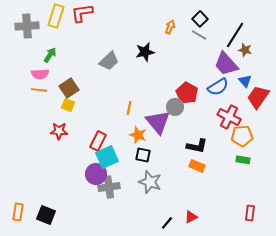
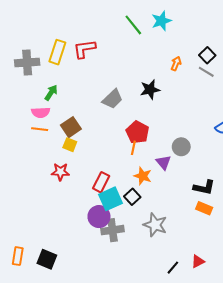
red pentagon: (187, 93) -> (137, 132), moved
purple triangle: (158, 122) -> (164, 162), size x0.6
black square: (143, 155) -> (132, 197), moved, turned 35

